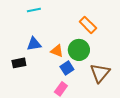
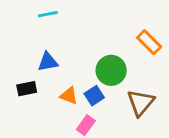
orange rectangle: (88, 25) -> (149, 42), moved
orange triangle: (57, 51) -> (69, 96), moved

